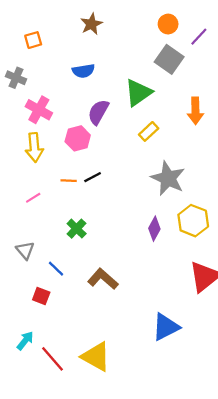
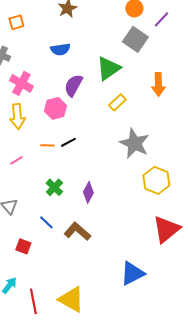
purple diamond: (154, 229) -> (88, 192), moved
blue line: (56, 269) -> (46, 222), moved
red line: (53, 359) -> (33, 301), turned 30

